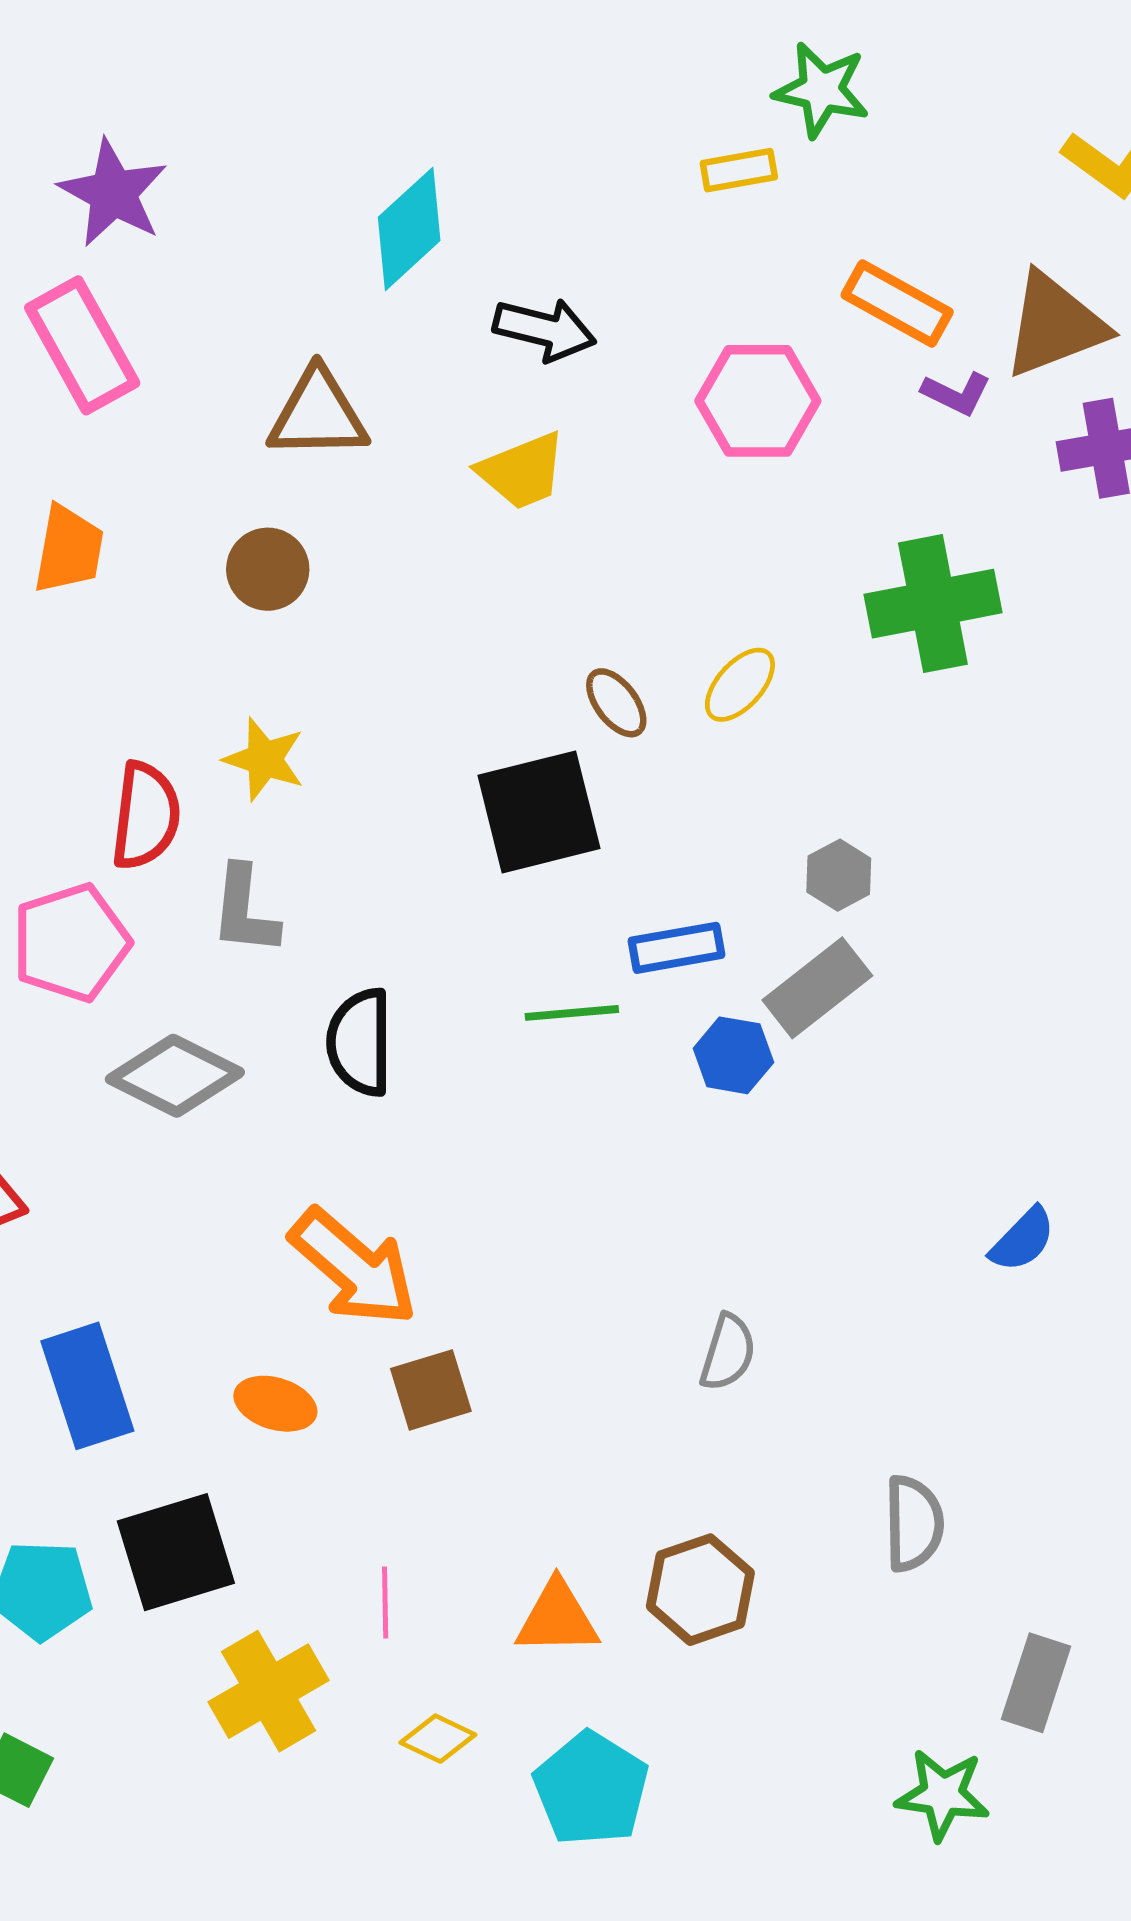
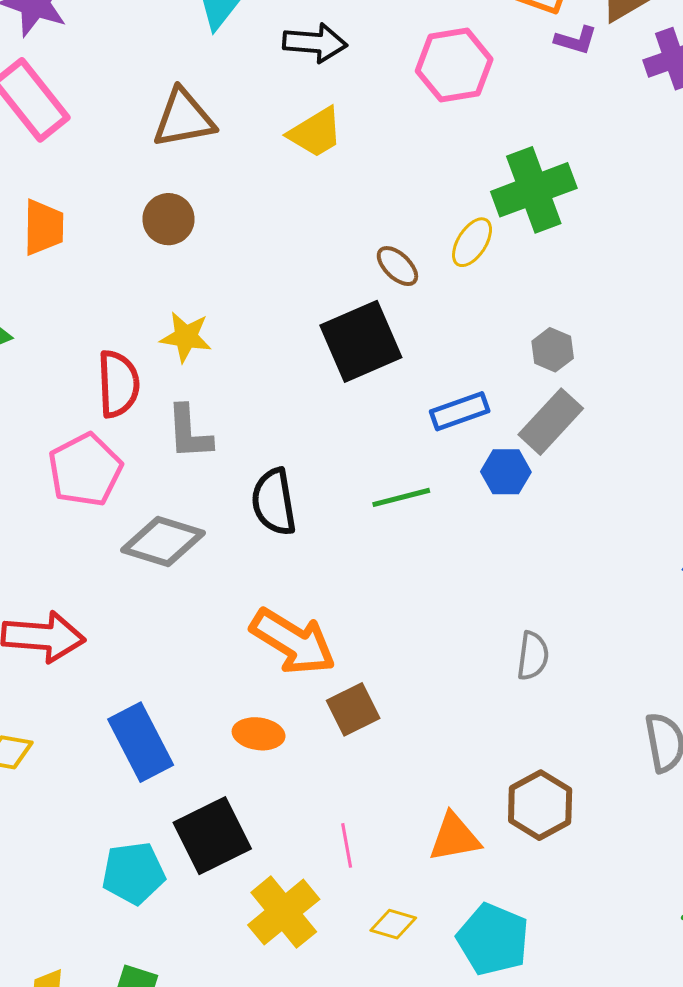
green cross: (933, 604) -> (534, 190), moved
green line: (572, 1013) -> (401, 497), moved

